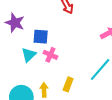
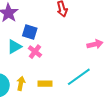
yellow rectangle: (68, 84) -> (45, 84), turned 56

